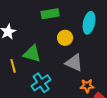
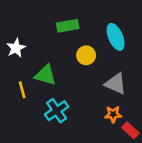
cyan ellipse: (89, 23) -> (116, 37), turned -35
gray triangle: (74, 63) -> (116, 84), moved

